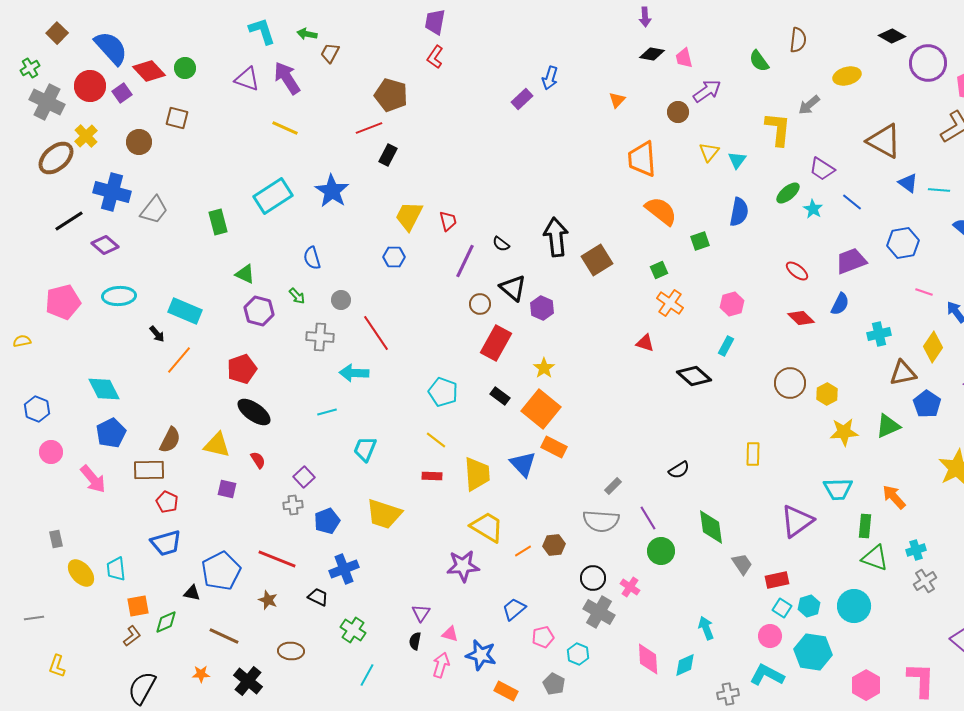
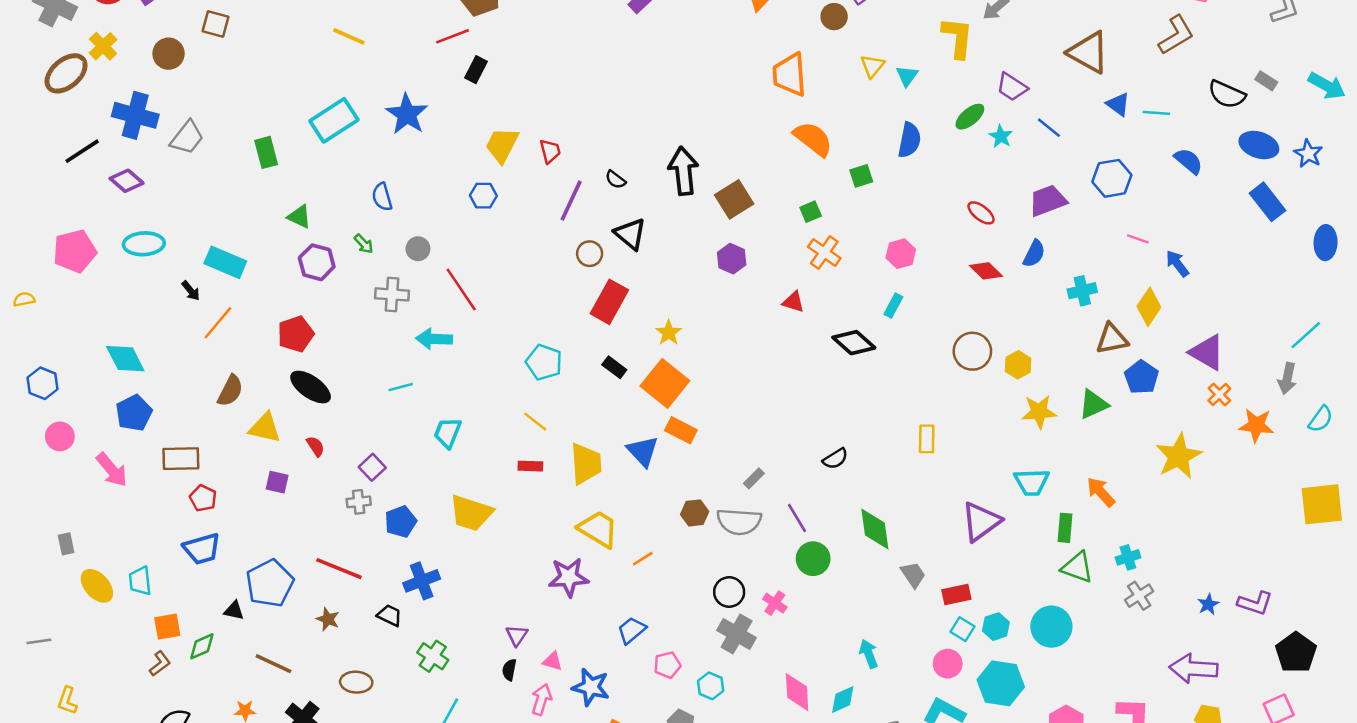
purple hexagon: (542, 308) -> (732, 259), moved
brown semicircle: (170, 440) -> (230, 391), moved
brown hexagon: (554, 545) -> (695, 513), moved

